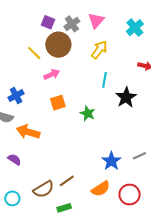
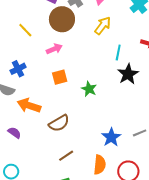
yellow line: (34, 53) -> (25, 30), moved
cyan line: (104, 80) -> (118, 53), moved
brown semicircle: (44, 189) -> (59, 123), moved
orange semicircle: (101, 189) -> (100, 165), turned -54

